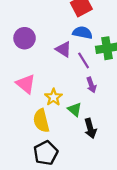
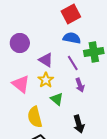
purple triangle: (64, 49) -> (46, 60), moved
yellow star: (53, 97) -> (46, 80), moved
green triangle: (75, 109) -> (57, 99), moved

